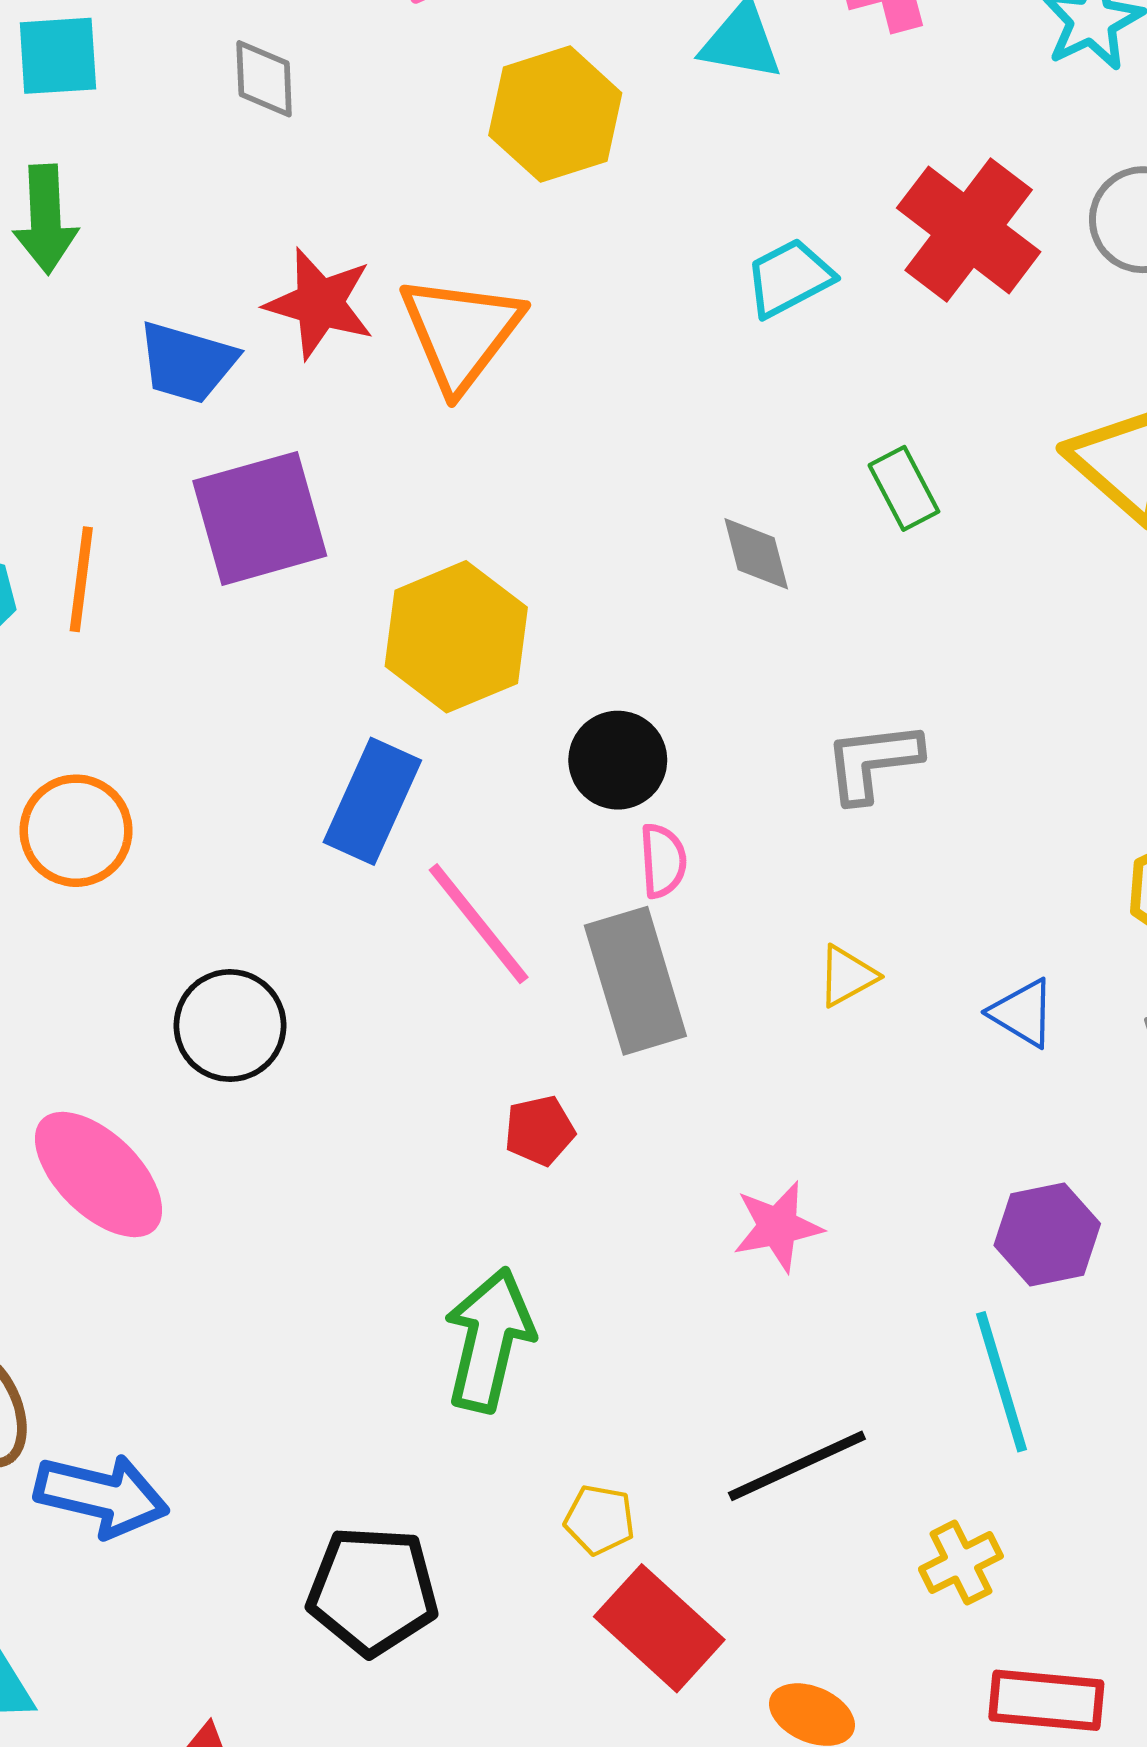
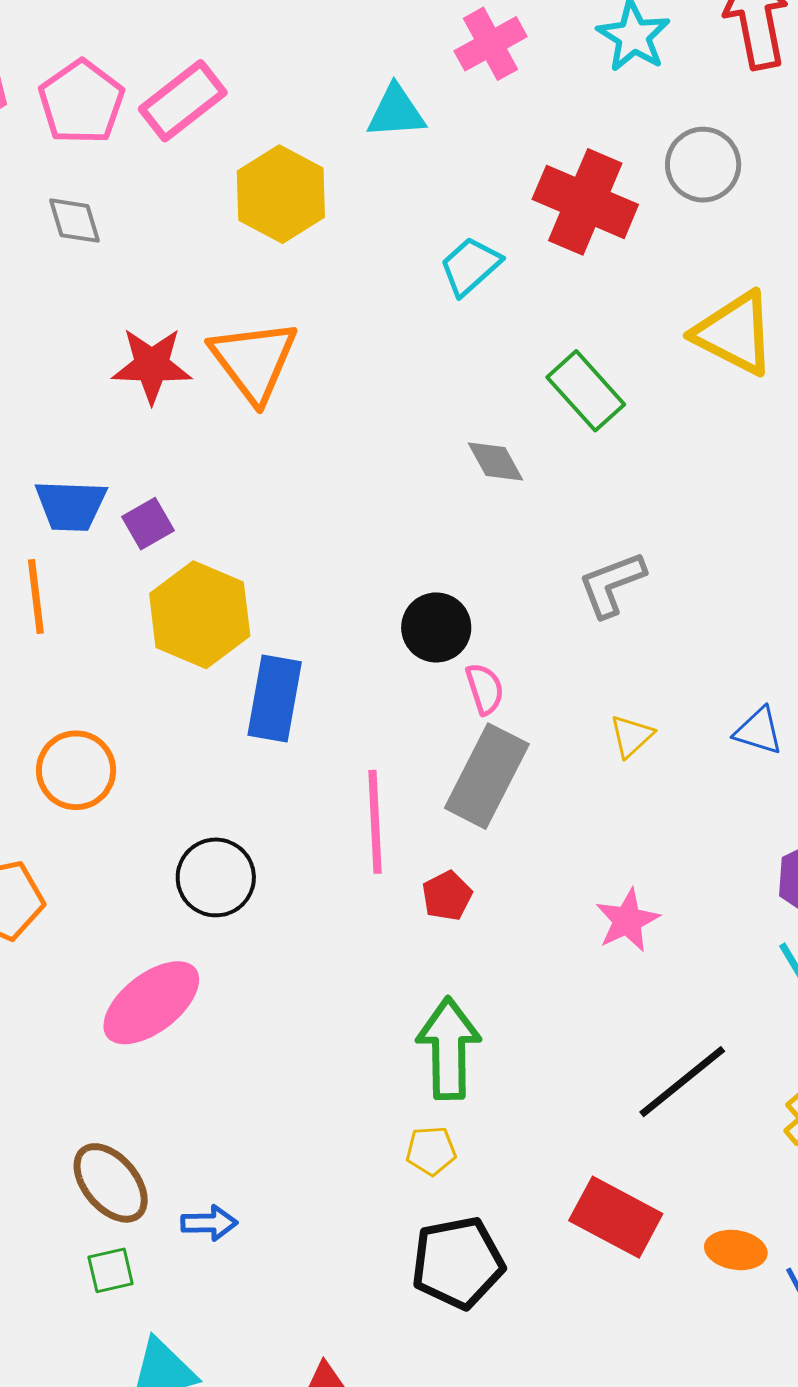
blue trapezoid: (187, 362) -> (71, 505), moved
green rectangle: (904, 488) -> (586, 391), size x1.4
purple square: (260, 518) -> (148, 524), size x0.5
yellow hexagon: (456, 637) -> (200, 615), moved
pink line: (479, 924) -> (375, 822), moved, turned 50
gray rectangle: (635, 981) -> (487, 776), turned 58
pink ellipse: (99, 1174) -> (151, 1003), turned -68
blue arrow: (102, 1496) -> (209, 1223), size x0.6
yellow pentagon: (600, 1520) -> (431, 1151), moved
black pentagon: (373, 1591) -> (458, 1263), moved

